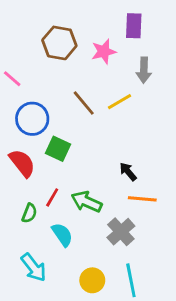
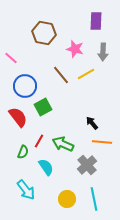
pink star: (104, 52) -> (75, 49), moved, turned 30
green square: (58, 149) -> (43, 107), turned 36

